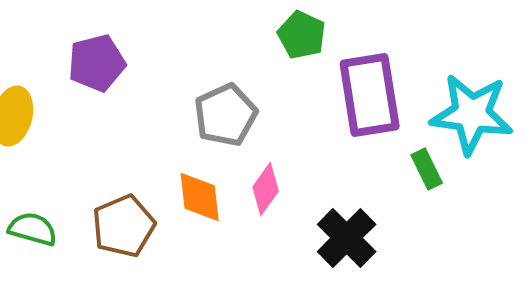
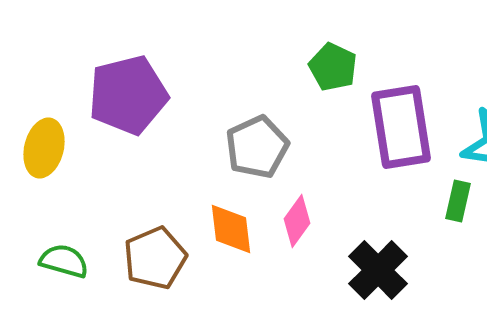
purple pentagon: (97, 63) -> (128, 95), size x1.4
green rectangle: (427, 169) -> (458, 201), turned 39

